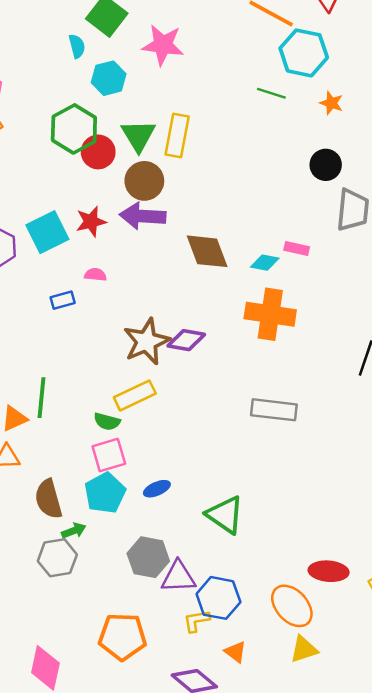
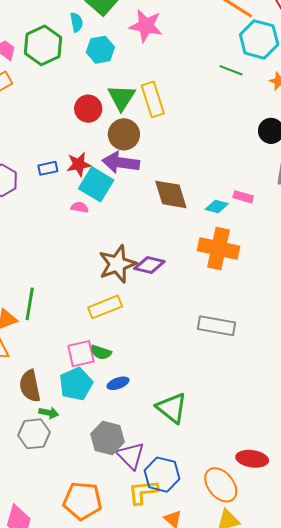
green hexagon: (74, 129) -> (43, 45), moved
yellow rectangle: (177, 135) -> (153, 99), turned -32
cyan square: (47, 232) -> (96, 184), moved, turned -36
blue rectangle: (63, 300) -> (48, 168), moved
green semicircle: (107, 422) -> (101, 352), moved
green arrow: (74, 531) -> (49, 413), turned 30
purple triangle: (178, 577) -> (131, 456), turned 44
yellow L-shape: (196, 621) -> (143, 492), size x1.4

